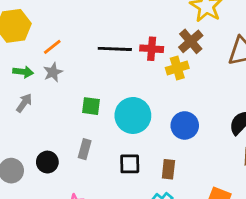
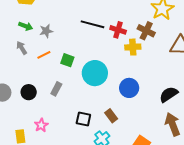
brown cross: (191, 41) -> (146, 31), turned -36
orange line: (52, 47) -> (44, 55), moved
gray arrow: (24, 103) -> (22, 48), turned -80
black square: (130, 164) -> (83, 119), moved
brown rectangle: (168, 169) -> (111, 116), turned -56

